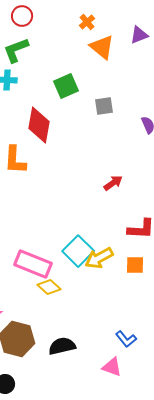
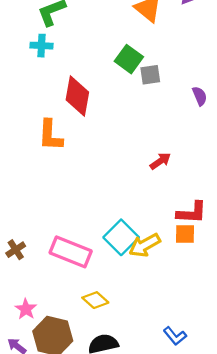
green square: (66, 86) -> (129, 59), moved, turned -30
orange square: (135, 265) -> (185, 234), moved
yellow diamond: (49, 287) -> (95, 300), moved

